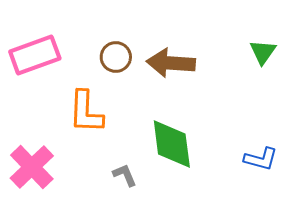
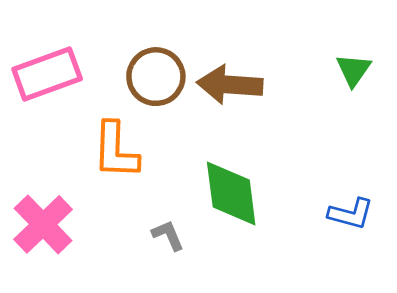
brown circle: (116, 57) -> (156, 77), size x1.4

